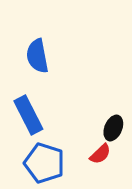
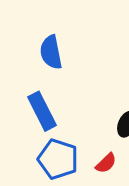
red semicircle: (100, 154) -> (106, 163), moved

